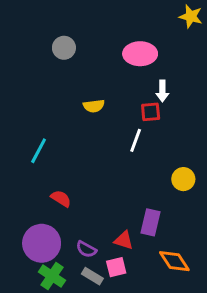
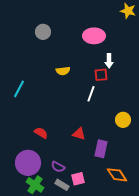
cyan line: (39, 151) -> (19, 89), moved
red triangle: (124, 240) -> (79, 134), moved

